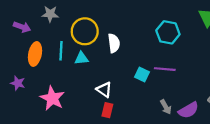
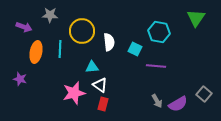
cyan triangle: (81, 58) -> (92, 67), moved
cyan square: (142, 75) -> (135, 49), moved
pink star: (52, 98) -> (74, 93), moved, turned 30

